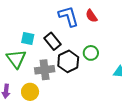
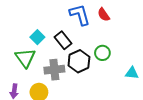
cyan square: (28, 39) -> (37, 37), turned 32

